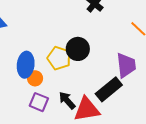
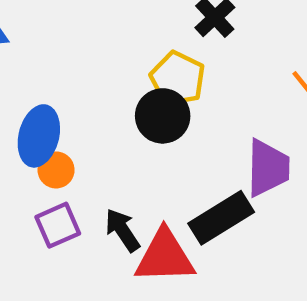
yellow pentagon: (59, 58) -> (178, 79), moved
purple square: (39, 102) -> (58, 225), turned 36

